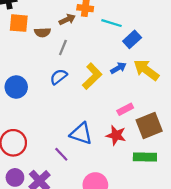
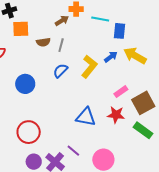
brown semicircle: (42, 32) -> (43, 42), moved
blue rectangle: (132, 39) -> (120, 31), turned -35
purple line: (61, 154) -> (73, 151), moved
green rectangle: (145, 157) -> (143, 130), turned 42

